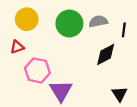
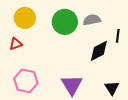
black line: (124, 30) -> (118, 36), moved
pink hexagon: (37, 70) -> (26, 81), moved
purple triangle: (61, 91) -> (72, 85), moved

